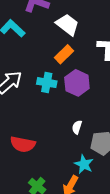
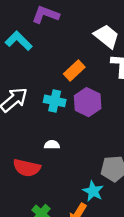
white trapezoid: (67, 24) -> (107, 36), moved
white semicircle: (77, 127) -> (52, 145), moved, turned 72

